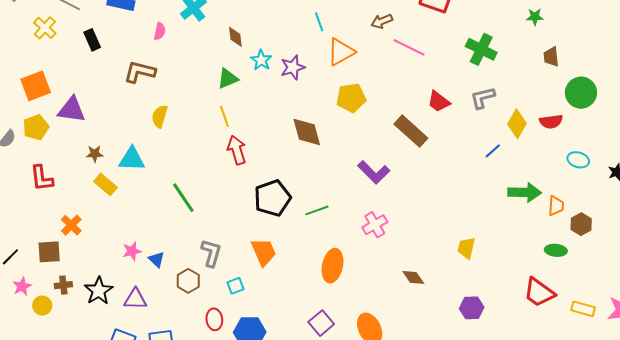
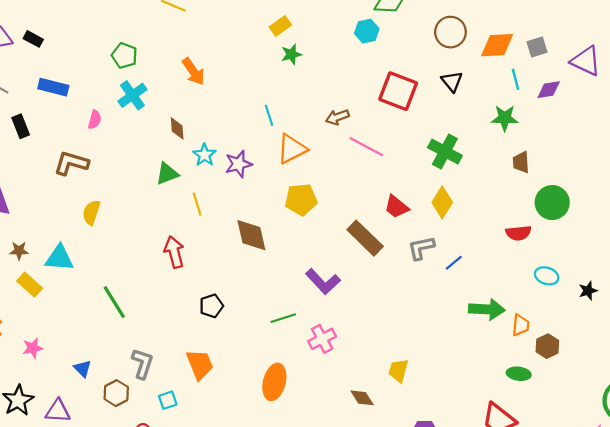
green star: (535, 17) -> (505, 118), size x1.4
gray L-shape: (483, 98) -> (421, 248), moved
yellow line: (224, 116) -> (197, 204), moved
yellow diamond: (517, 124) -> (442, 202), moved
black pentagon: (272, 198) -> (211, 306), size x0.6
green line: (317, 210) -> (283, 318), moved
yellow trapezoid: (466, 248) -> (398, 370), moved
pink star: (132, 251) -> (33, 348), moved

